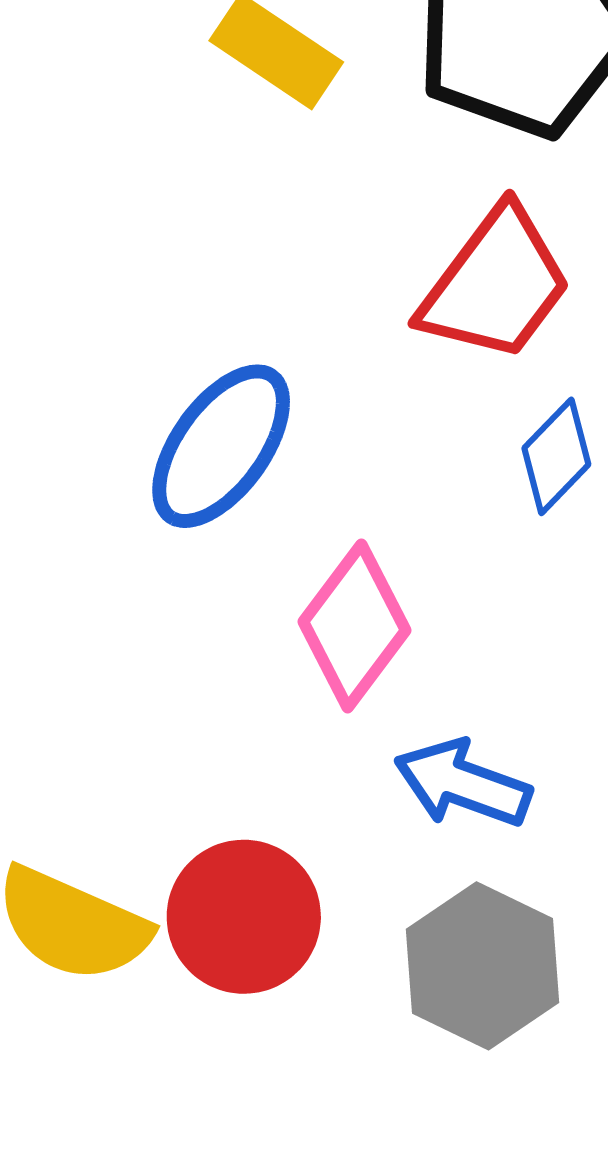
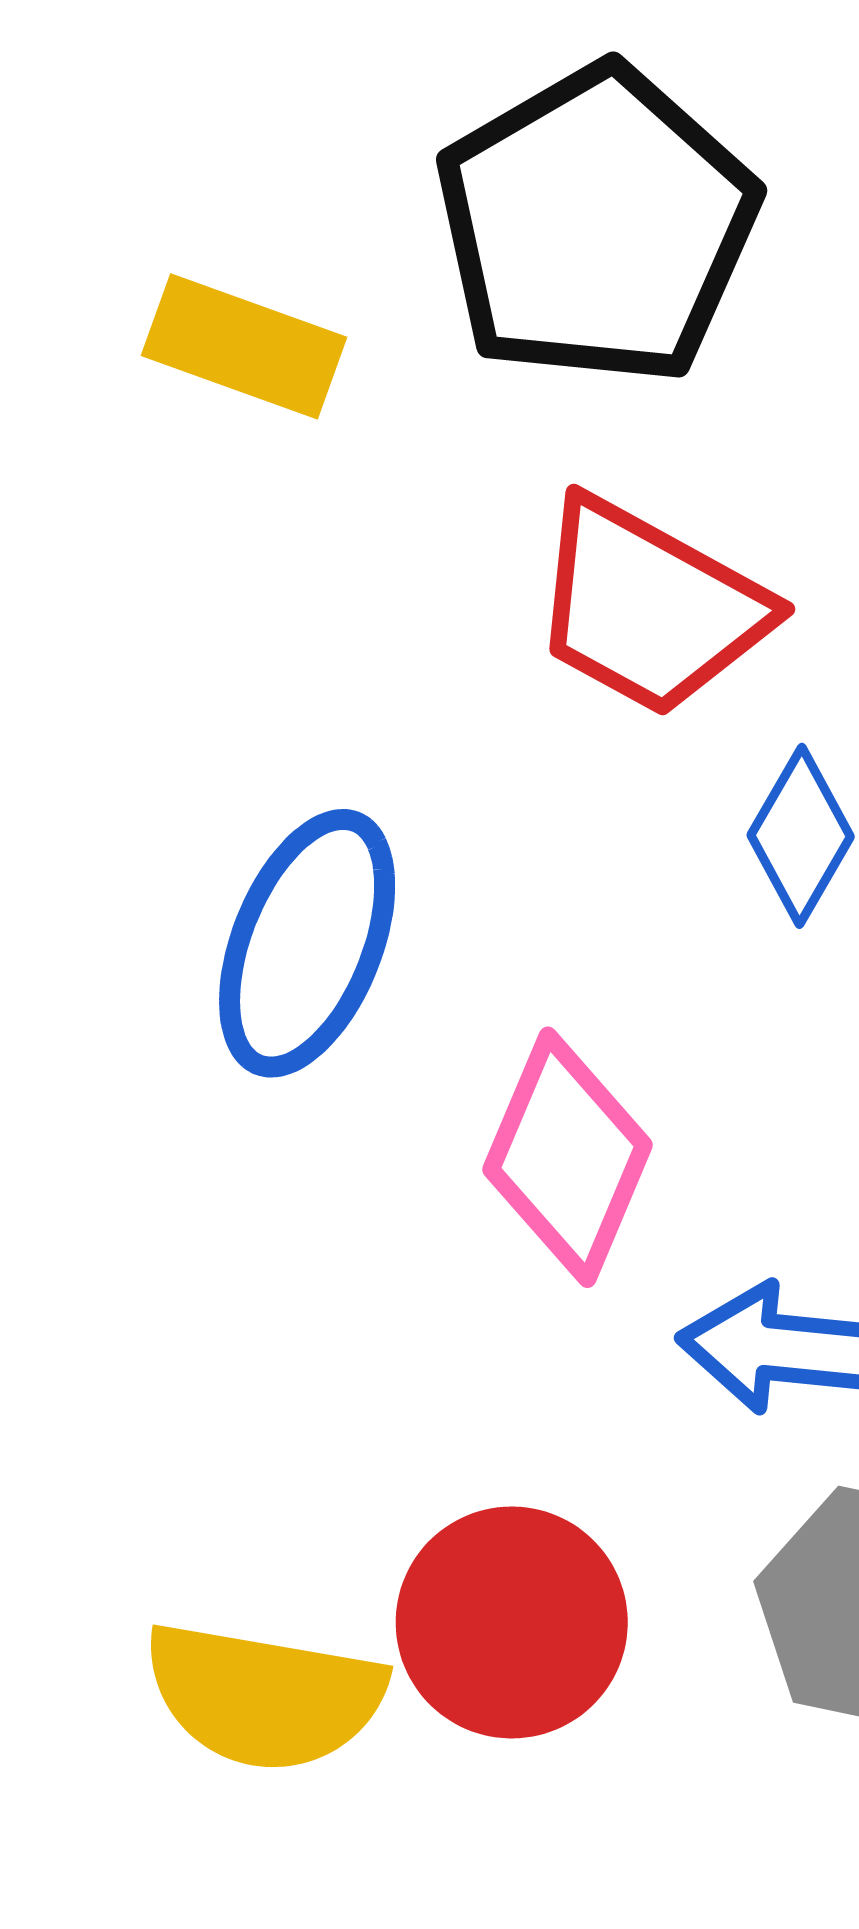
red trapezoid: (496, 285) -> (649, 607), turned 96

